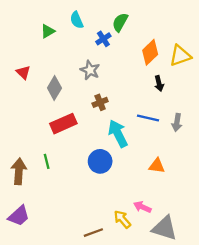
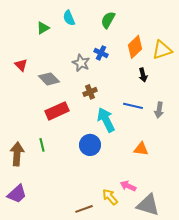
blue cross: (103, 39) -> (101, 53), moved, turned -32
gray diamond: (54, 88) -> (49, 79), turned -75

